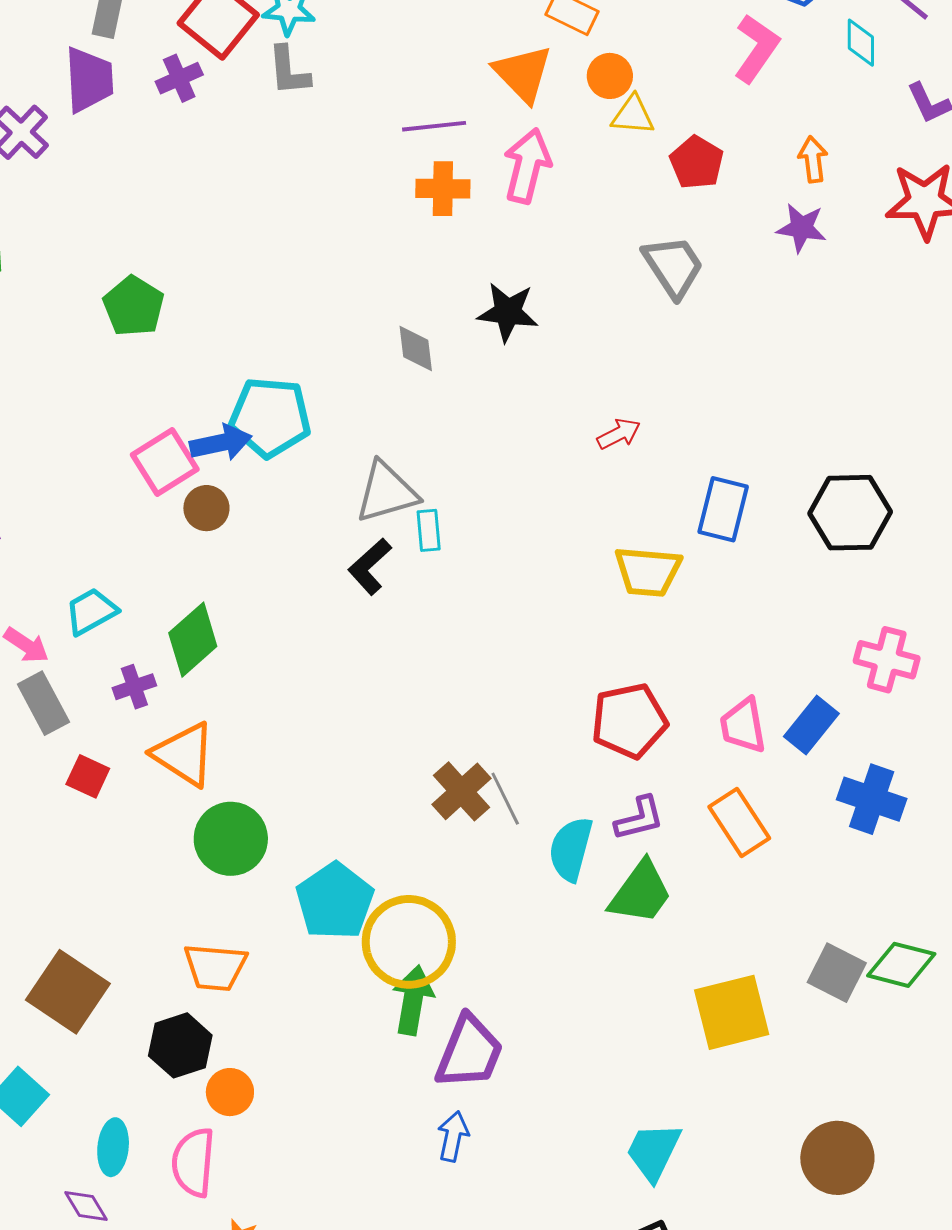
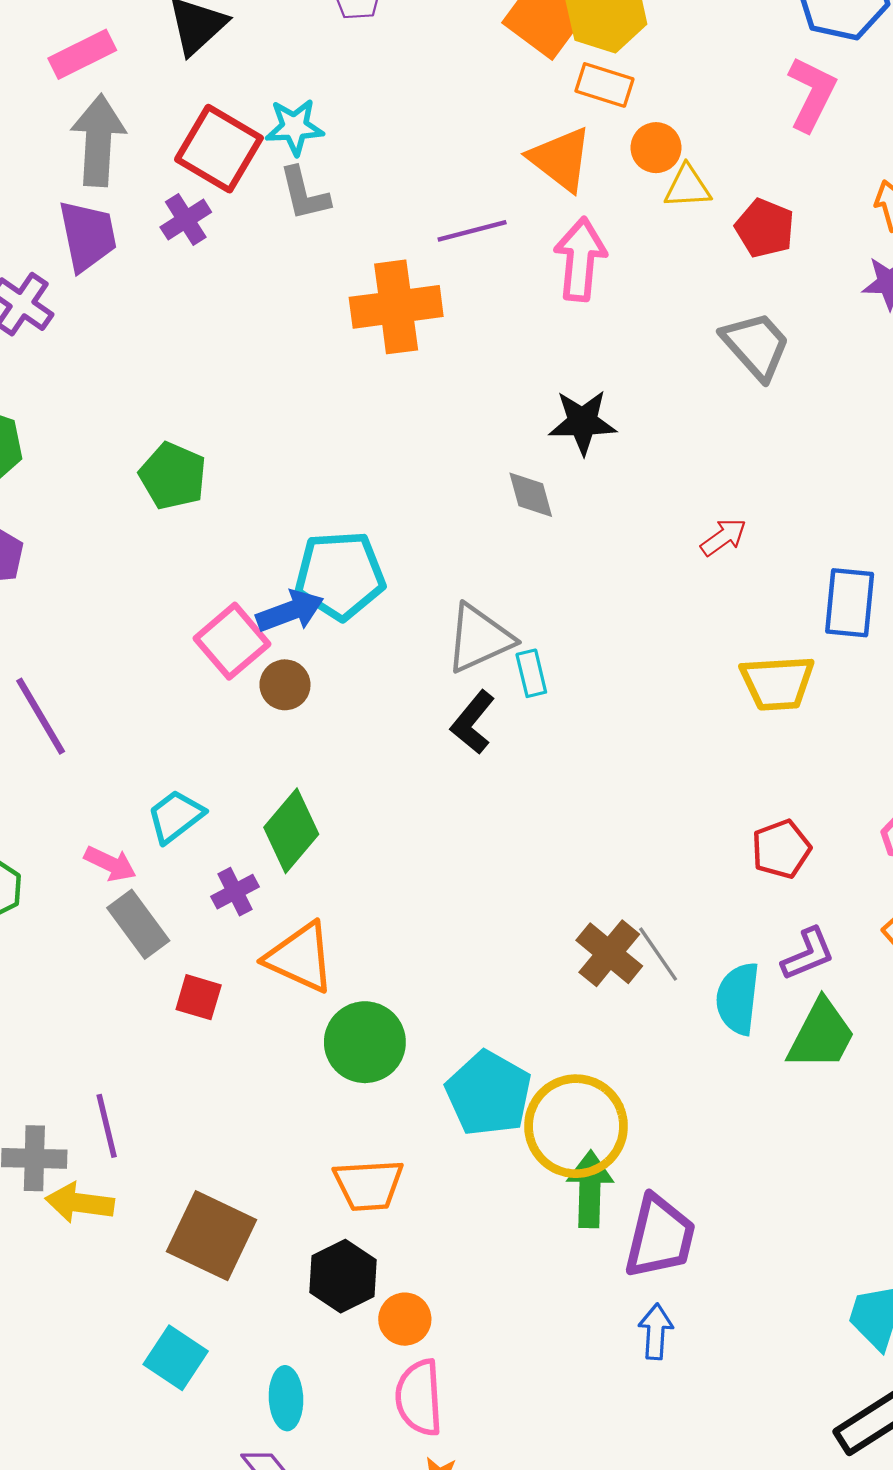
orange cross: (443, 189) -> (396, 307), moved, size x1.5
gray diamond: (416, 349) -> (531, 495), moved
red pentagon: (629, 721) -> (781, 849), size x0.7
pink semicircle: (193, 1162) -> (419, 1398), moved

